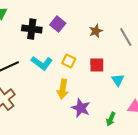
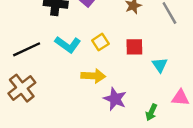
yellow square: (69, 61) -> (100, 42), turned 32
yellow arrow: (63, 89) -> (93, 76), turned -96

